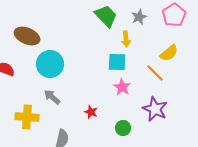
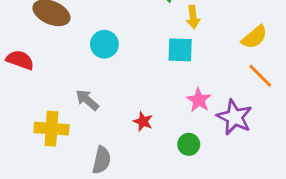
cyan circle: (50, 64) -> (104, 44), moved, size x0.7
orange line: (155, 73) -> (260, 76), moved
pink star: (122, 87) -> (199, 100), moved

